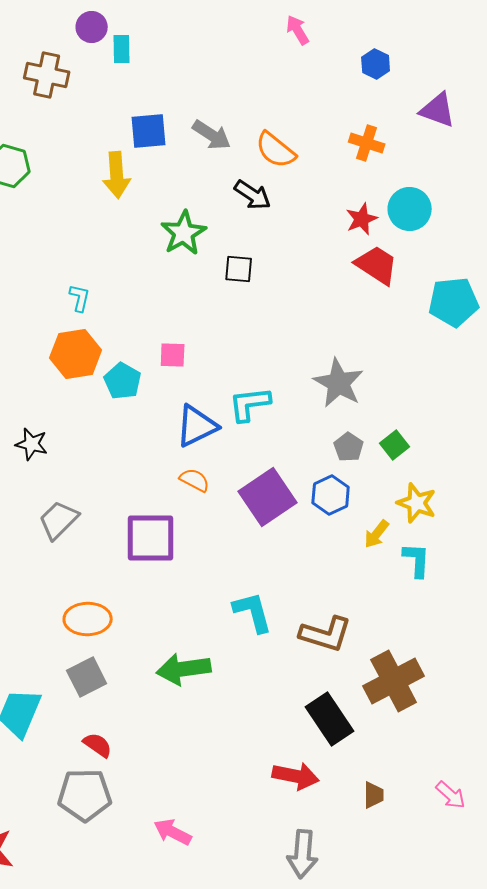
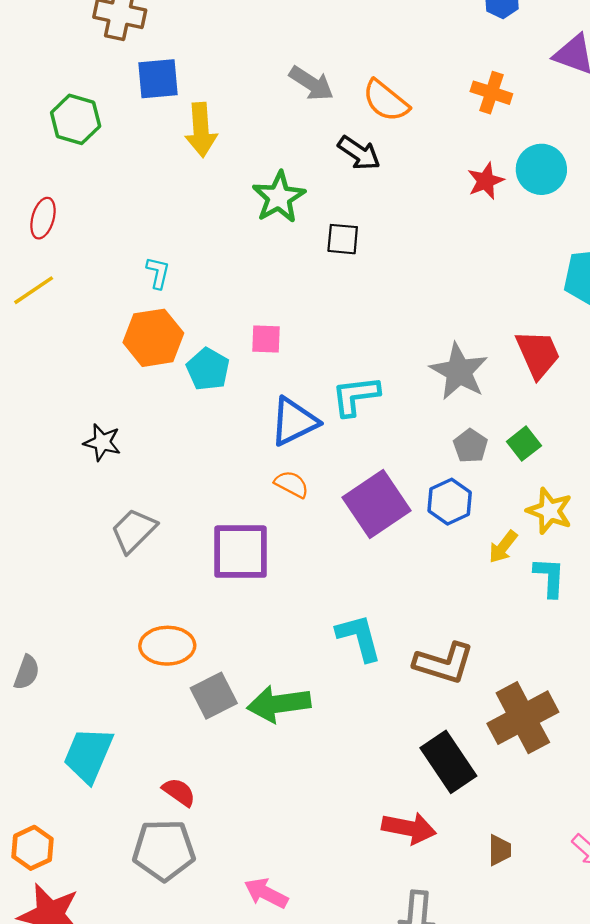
blue square: (149, 131) -> (158, 79), moved
red trapezoid: (377, 265) -> (538, 354), moved, turned 33
gray square: (87, 677) -> (214, 696), moved

